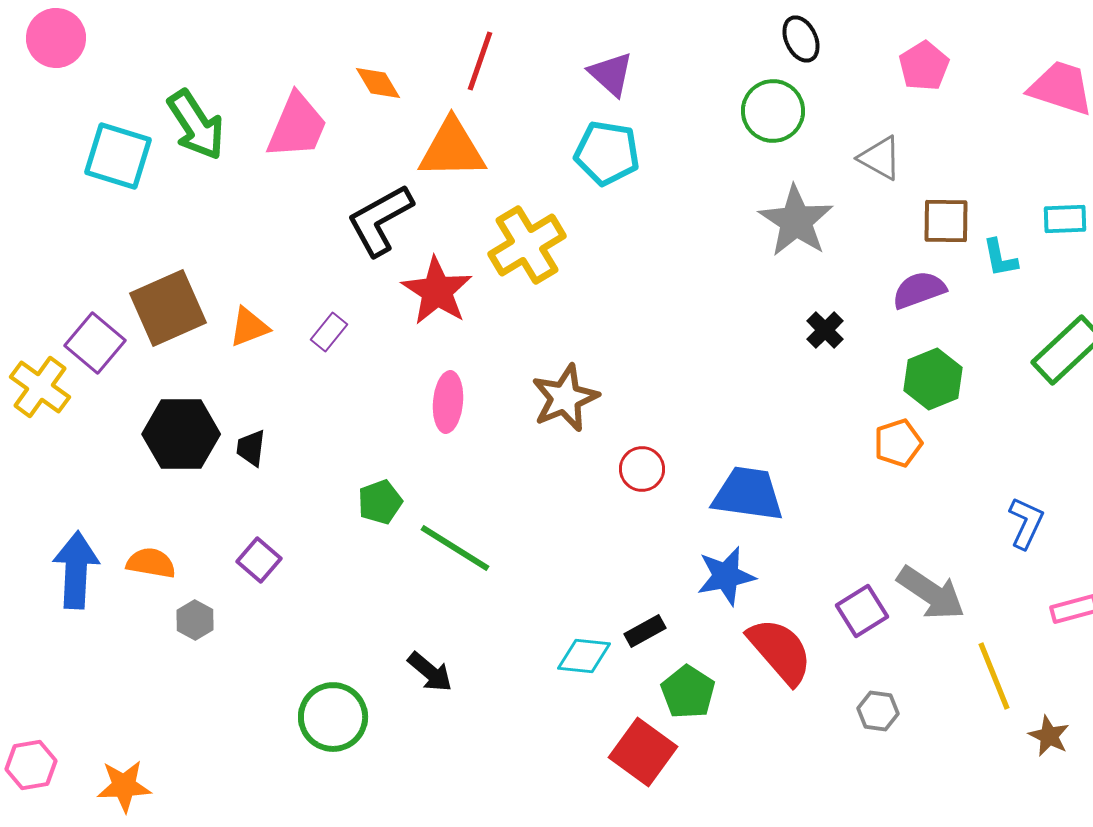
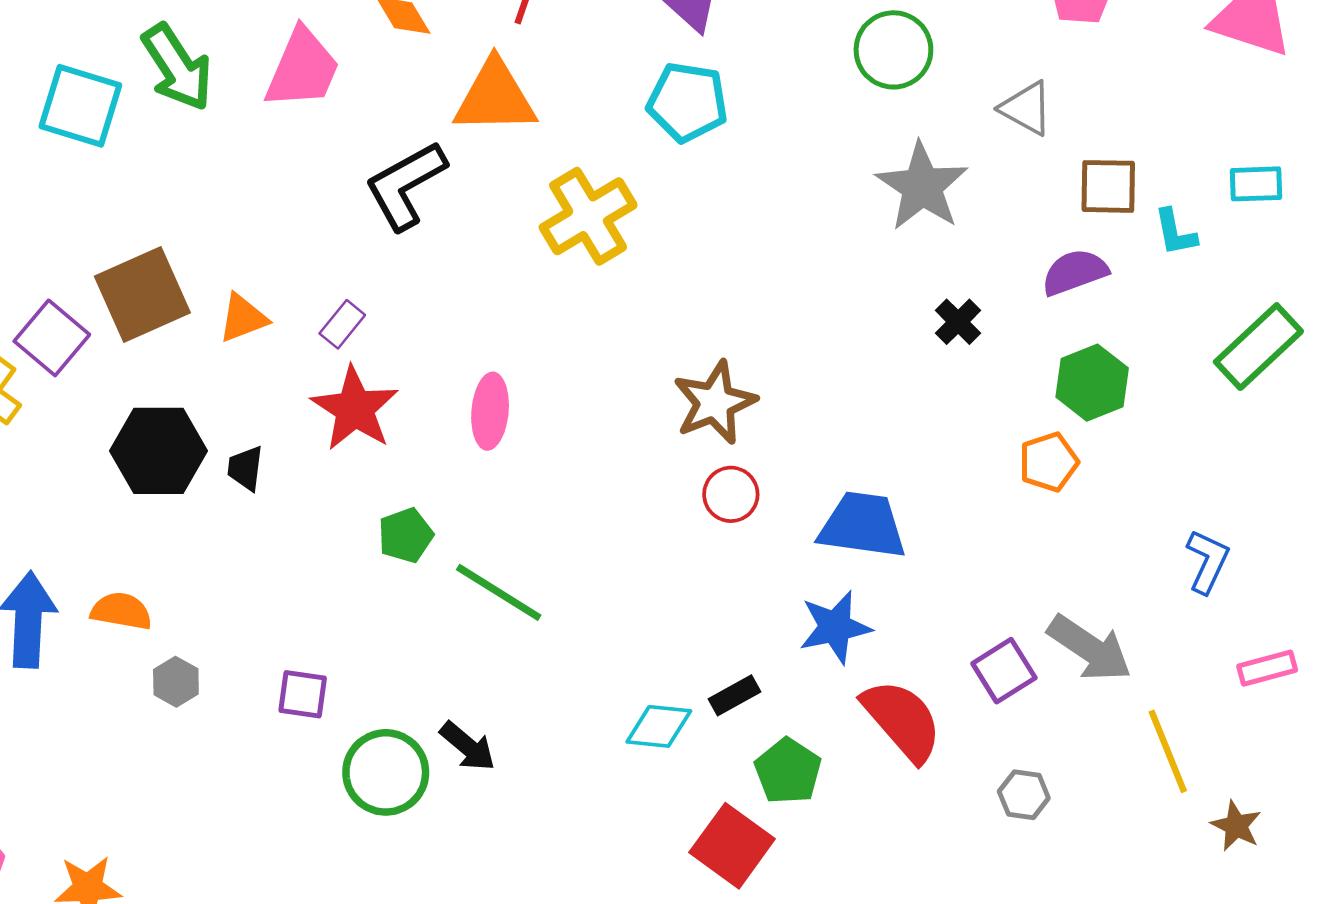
red star: (437, 291) -> (355, 409), moved
brown star: (565, 398) -> (715, 402), moved
purple square: (259, 560) -> (303, 694), moved, turned -33
green circle: (333, 717) -> (386, 772), moved

